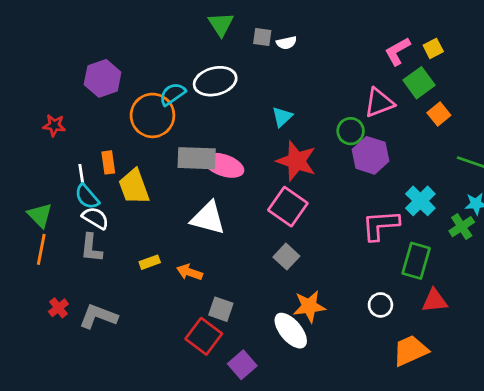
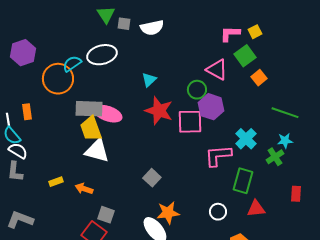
gray square: (262, 37) -> (124, 24), moved
white semicircle: (286, 43) -> (152, 28), size x1.6
pink L-shape: (398, 51) -> (230, 34), turned 30
pink triangle: (379, 103) -> (217, 70), turned 50
yellow trapezoid: (134, 187) -> (91, 129), moved
pink square: (288, 207) -> (190, 122), moved, turned -36

